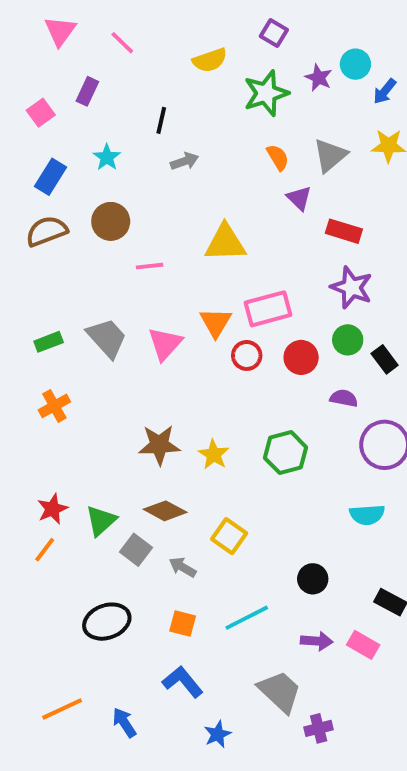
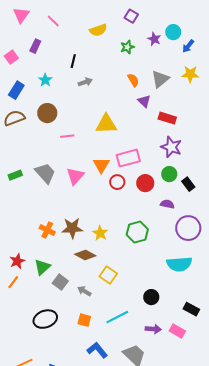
green star: (266, 93) -> (127, 47), size x0.6
orange cross: (54, 406) -> (47, 230), moved, turned -35
brown diamond: (165, 511) -> (85, 255), moved
cyan semicircle: (367, 515) -> (179, 264), size x1.4
blue L-shape: (183, 682) -> (97, 350), moved

